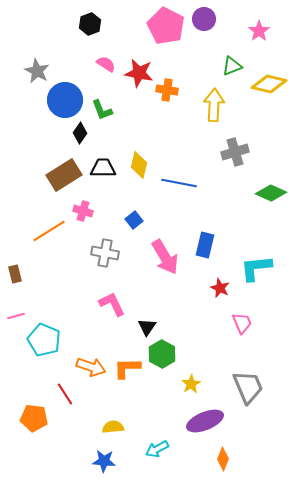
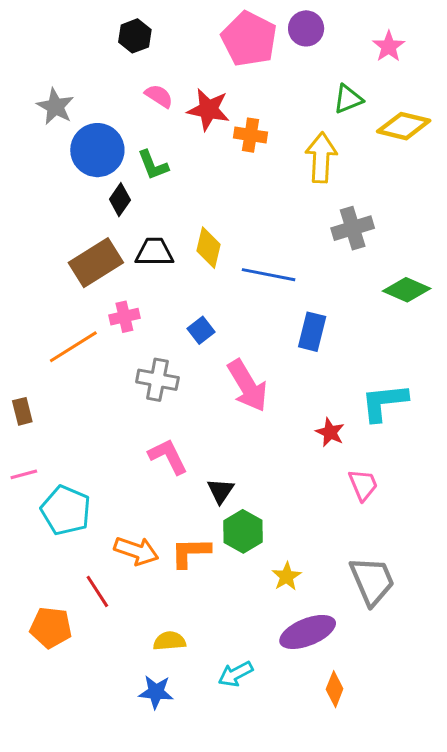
pink cross: (83, 211) -> (124, 317), turned -30
blue rectangle: (205, 245) -> (312, 332), moved

